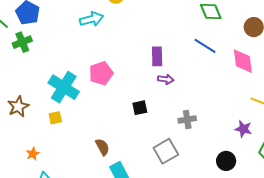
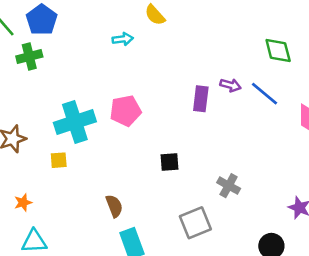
cyan arrow: (92, 19) -> (123, 39), size x0.7
purple arrow: (166, 79) -> (231, 85), moved
cyan cross: (64, 87) -> (75, 122), turned 32
gray cross: (187, 119) -> (229, 186), turned 30

